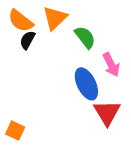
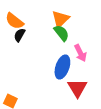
orange triangle: (55, 18) -> (60, 19), moved
blue ellipse: (86, 84) -> (62, 67), turned 45

